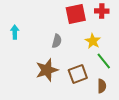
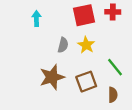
cyan arrow: (15, 32) -> (36, 19), moved
yellow star: (93, 41) -> (86, 45), moved

